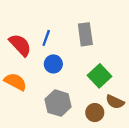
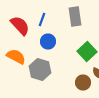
gray hexagon: (58, 103) -> (40, 70), moved

